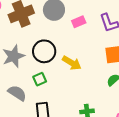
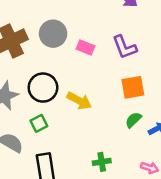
pink rectangle: (79, 22) -> (85, 47), turned 48

